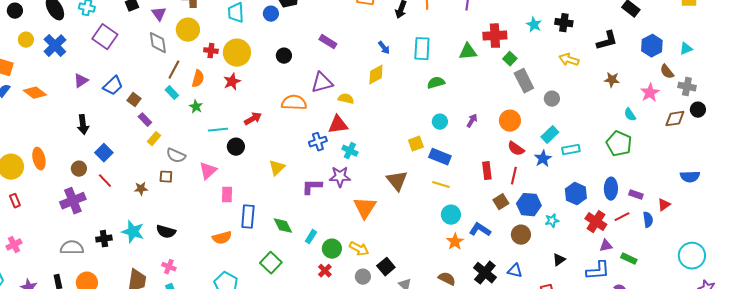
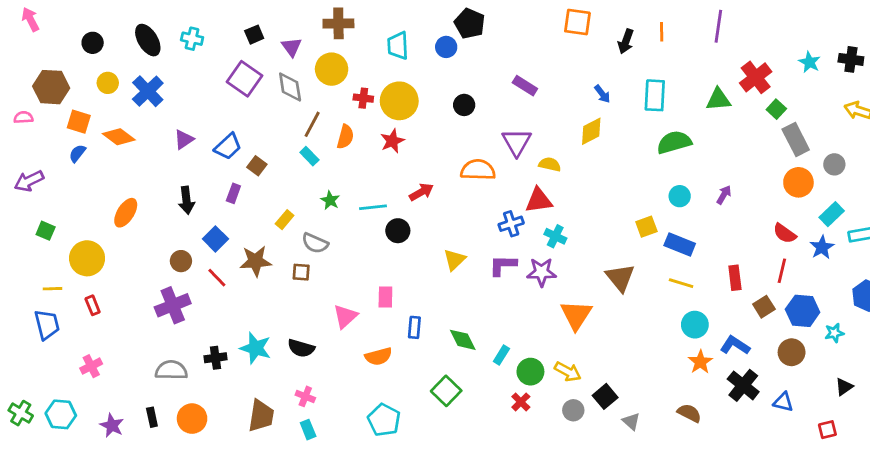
red cross: (495, 36) -> (756, 77), turned -35
purple square: (105, 37) -> (245, 79), moved
purple triangle: (322, 83) -> (517, 142), turned -45
green semicircle: (436, 83) -> (674, 142), size x1.4
orange diamond: (35, 93) -> (119, 137), moved
green star: (196, 107) -> (330, 200), moved
purple rectangle: (145, 120) -> (233, 193), moved, turned 64
orange circle: (510, 121) -> (798, 182), moved
orange ellipse: (39, 159) -> (126, 213), moved, turned 45
pink triangle: (208, 171) -> (345, 316), moved
red rectangle: (487, 171) -> (735, 278), moved
purple L-shape: (312, 187) -> (503, 265), moved
brown star: (141, 189) -> (256, 261), moved, size x1.6
blue rectangle: (248, 217) -> (414, 327), size x0.7
black cross: (485, 273) -> (743, 385), moved

